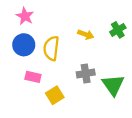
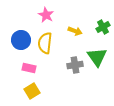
pink star: (25, 16) -> (46, 15), moved
green triangle: (113, 85) -> (97, 57), moved
yellow square: (55, 95) -> (32, 91), moved

